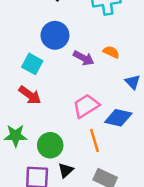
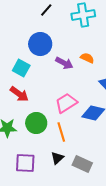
orange line: (94, 140) -> (61, 132), moved
green circle: (50, 145) -> (36, 123), moved
black triangle: (66, 170) -> (57, 158), moved

